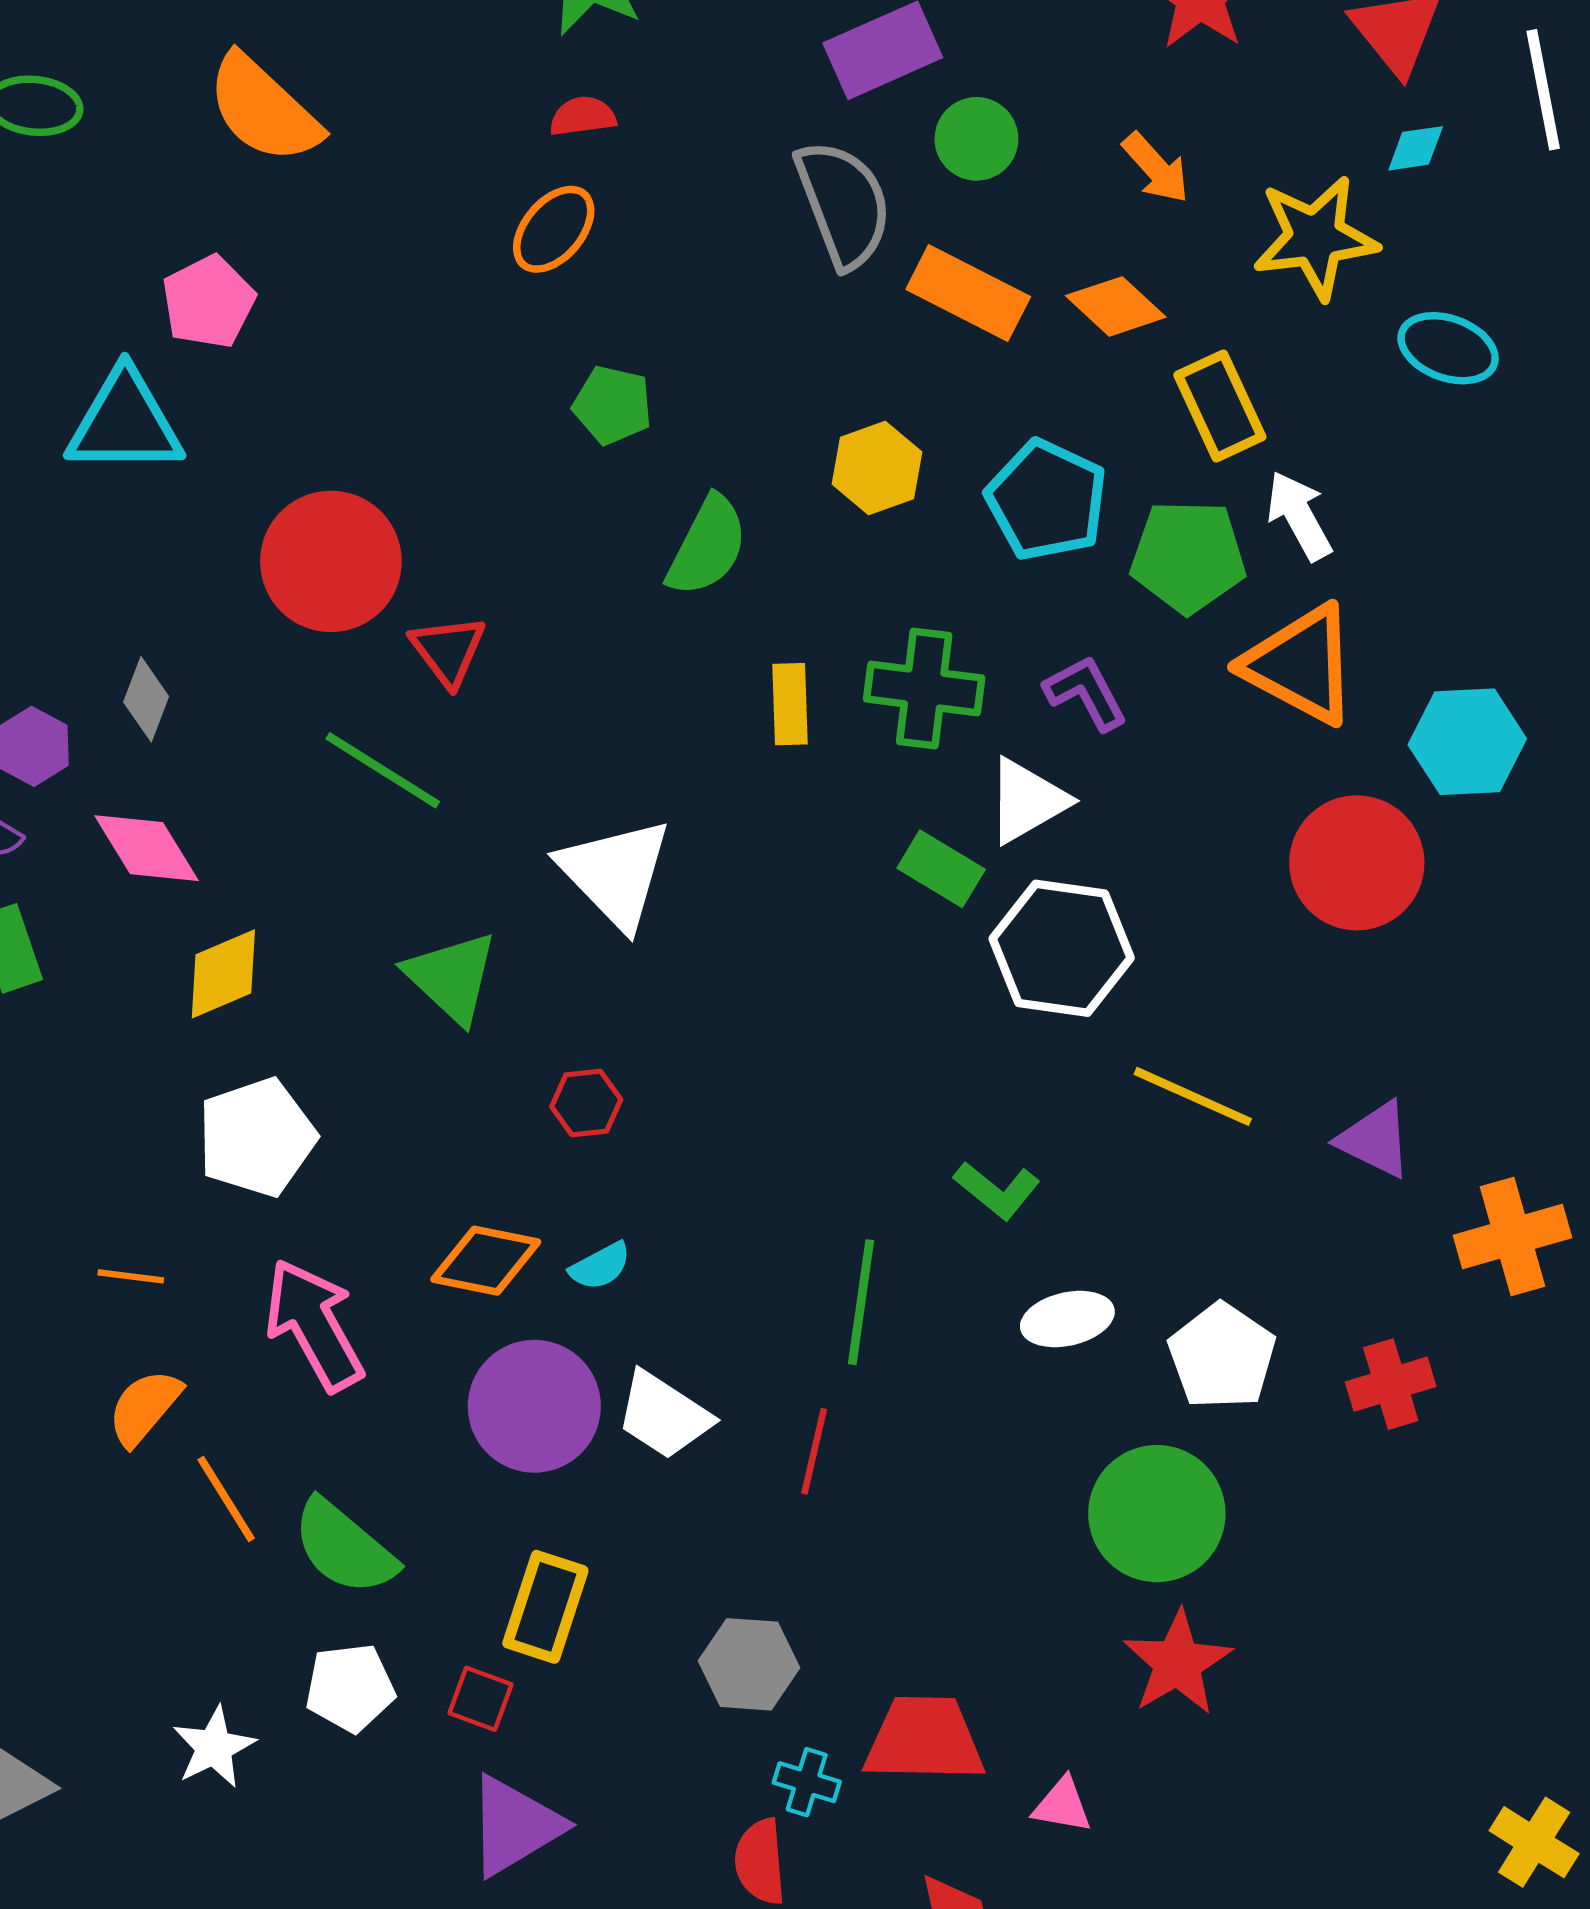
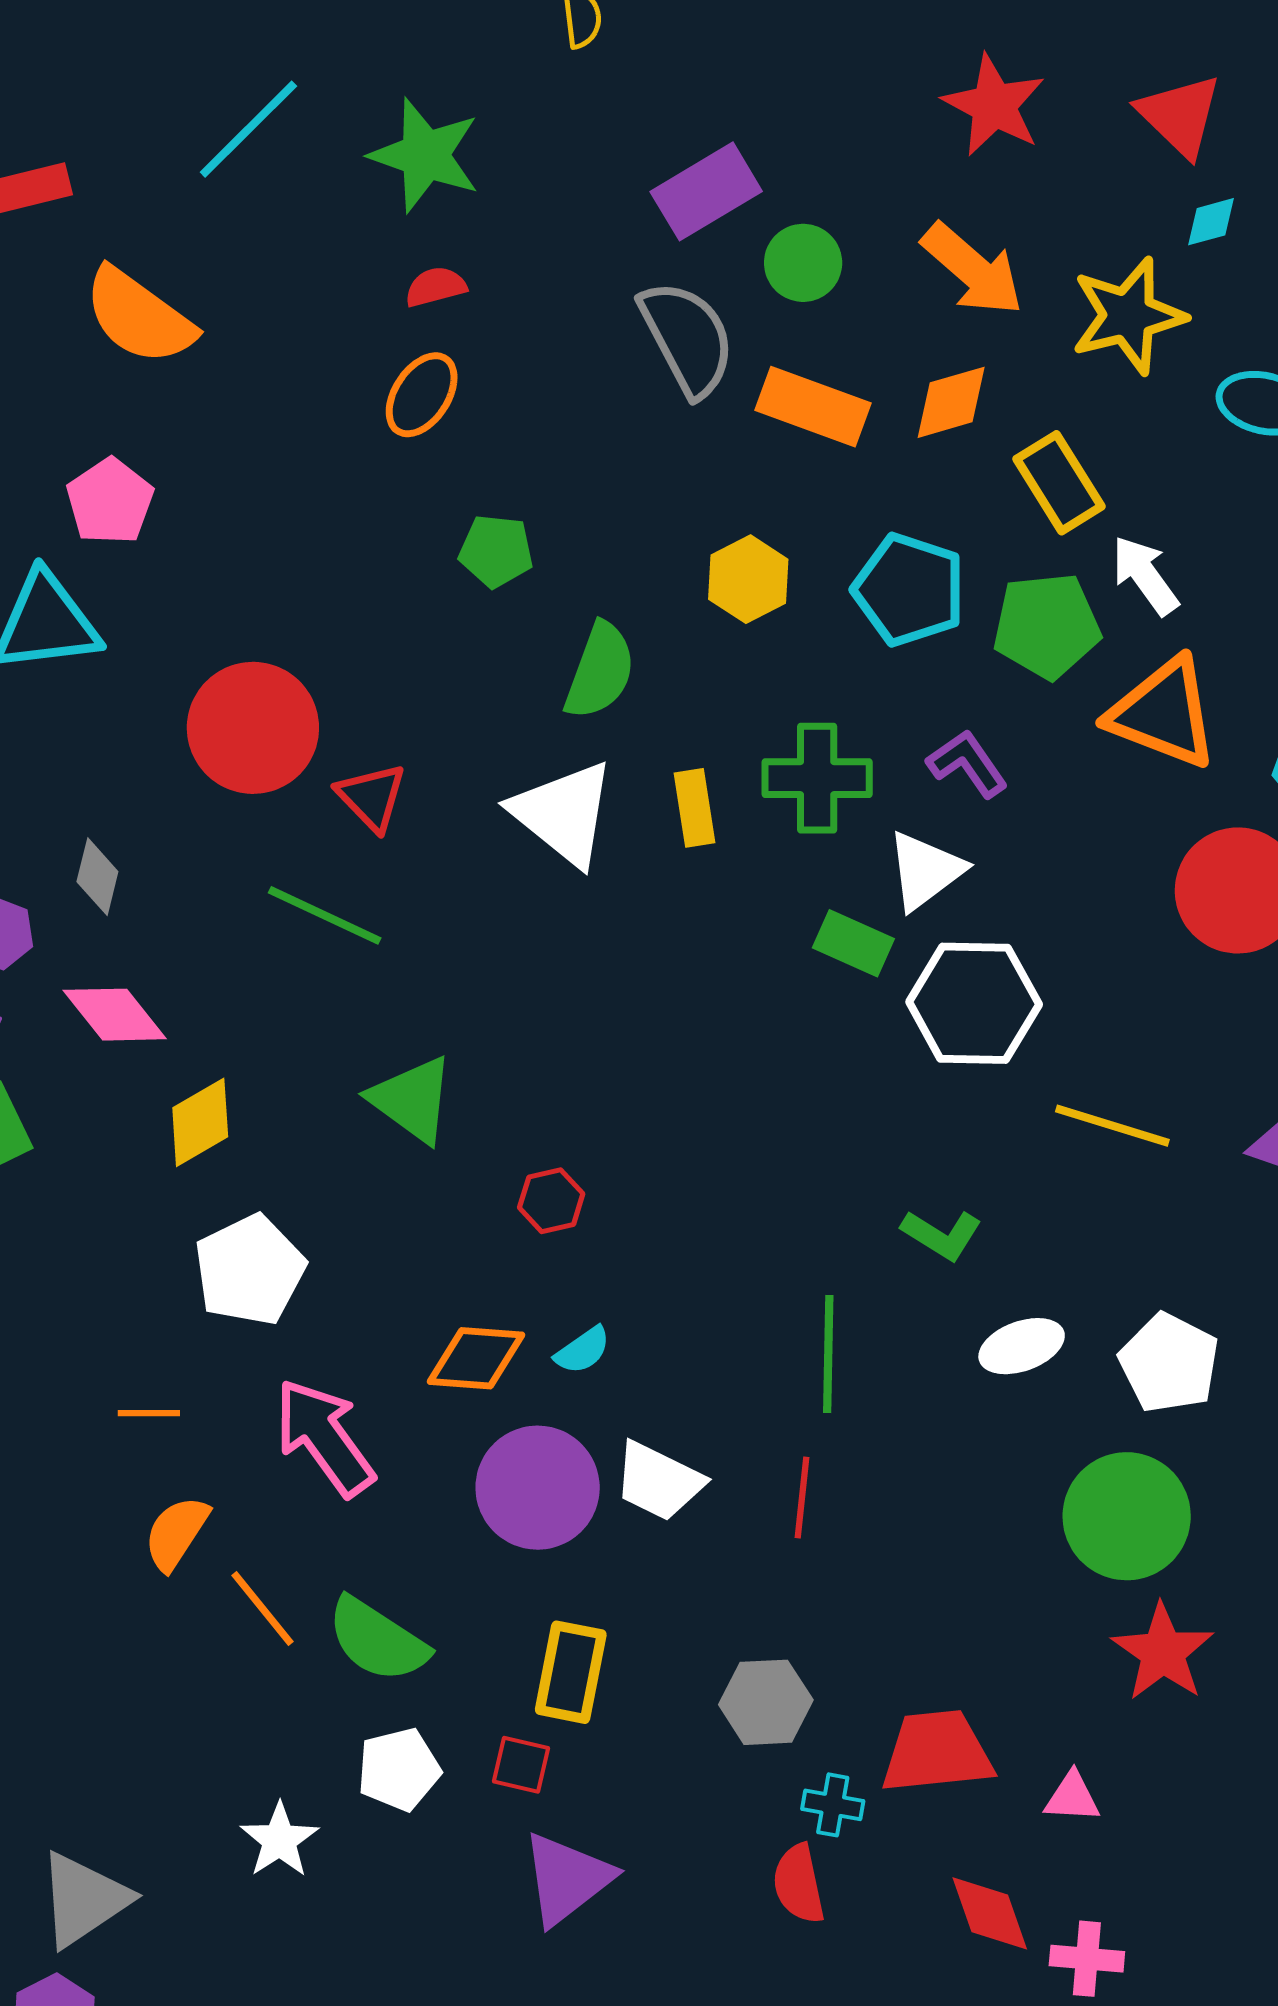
orange arrow: (1156, 168) -> (973, 269), size x1.5
orange diamond: (1116, 306) -> (951, 402), turned -52
white triangle: (615, 873) -> (563, 813), moved

